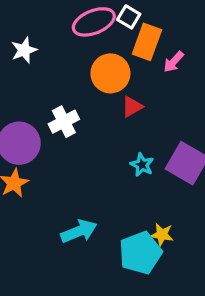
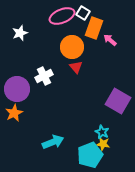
pink arrow: (174, 62) -> (110, 40), turned 88
red triangle: (132, 107) -> (76, 67), moved, turned -40
cyan star: (142, 165) -> (102, 132), moved

